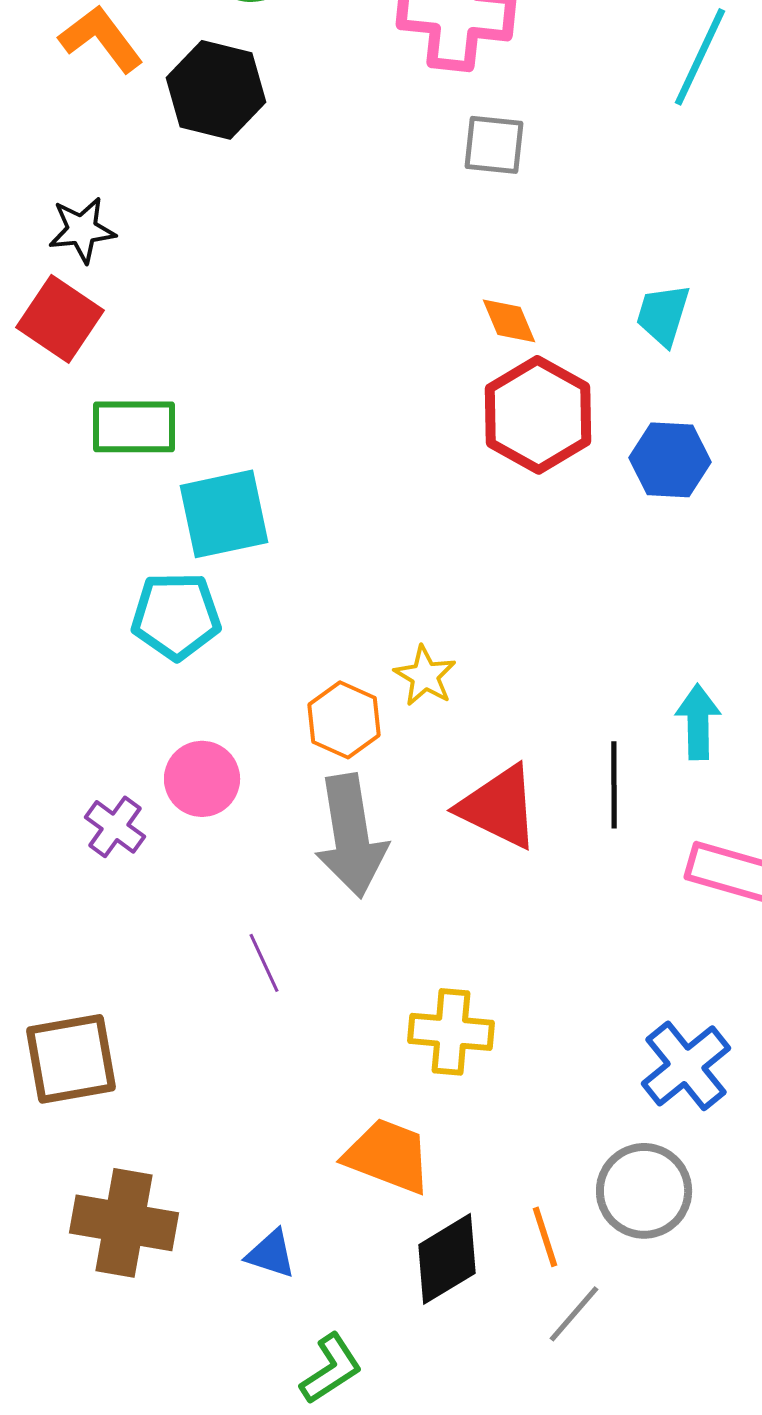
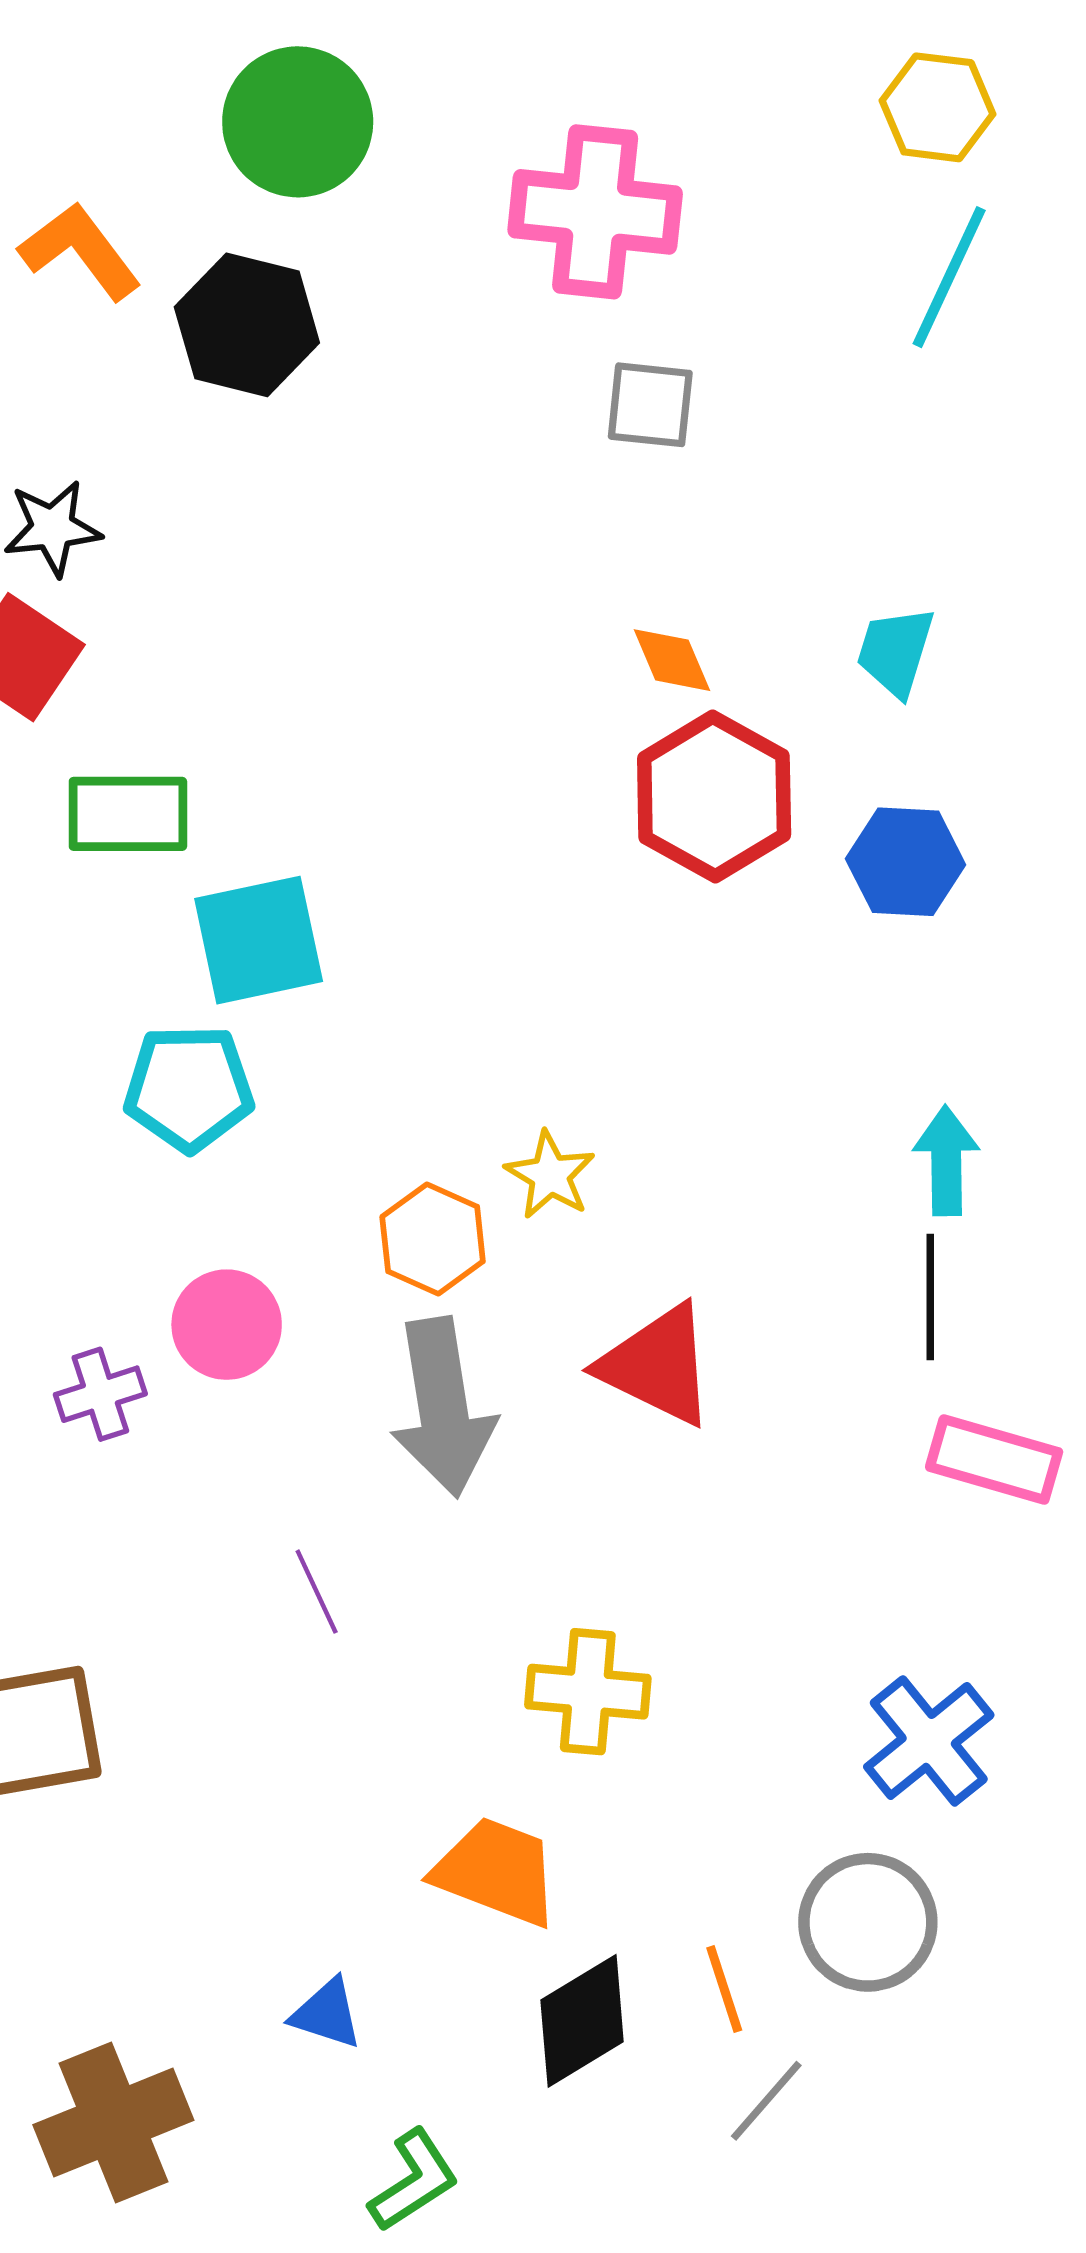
cyan arrow: (698, 722) -> (946, 1161), moved
black line: (614, 785) -> (930, 1297), moved
purple cross: (115, 827) -> (100, 1394), turned 36
brown cross: (124, 1223) -> (113, 2123), moved, turned -32

